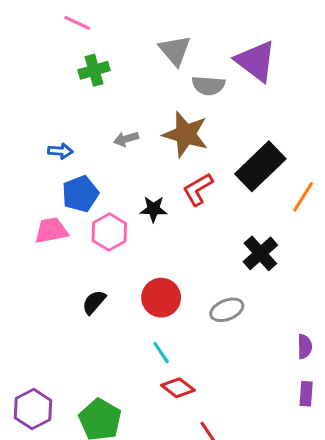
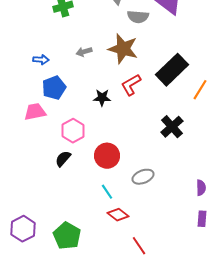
pink hexagon: (109, 232) -> (73, 131), moved
gray ellipse: (227, 310) -> (143, 177), moved

